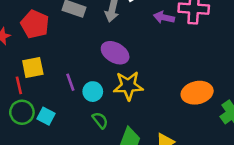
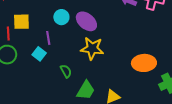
cyan circle: (93, 92) -> (61, 17), moved
cyan square: (46, 116) -> (39, 54), moved

